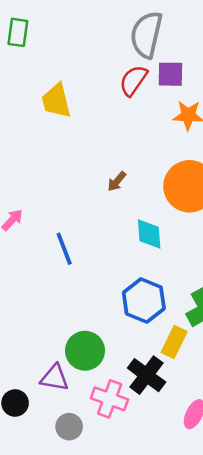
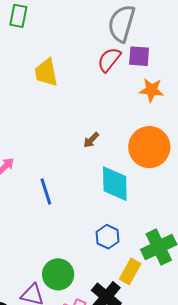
cyan diamond: (149, 234) -> (115, 184), size x1.4
blue hexagon: (144, 300) -> (108, 237), size x0.7

